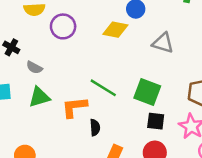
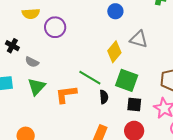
yellow diamond: (115, 30) -> (114, 52), moved, turned -60
green triangle: (39, 97) -> (37, 87), turned -30
black semicircle: (95, 127) -> (104, 97), moved

